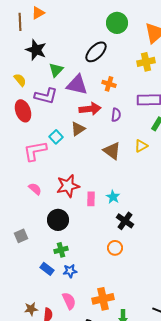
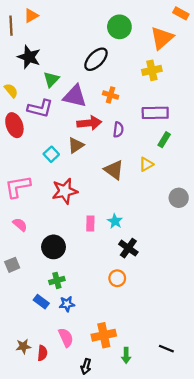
pink L-shape: (35, 151) -> (18, 187), moved
red star: (68, 186) -> (65, 191), moved
pink semicircle: (35, 189) -> (20, 225), moved

